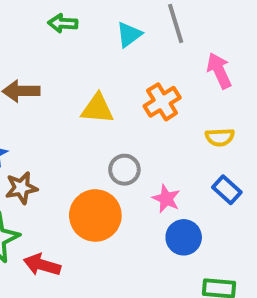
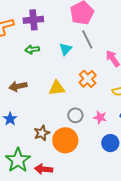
brown star: (21, 188) -> (42, 133), moved
pink star: (166, 199) -> (100, 117), moved

